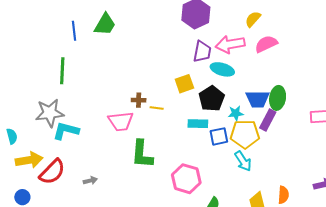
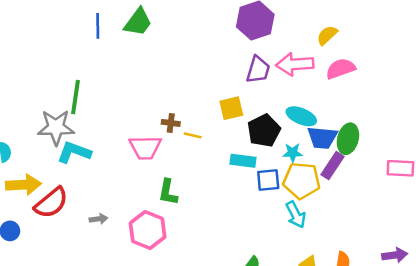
cyan ellipse: (222, 69) -> (301, 116), moved
green line: (62, 71) -> (76, 97), moved
green L-shape: (142, 154) -> (168, 192), size x0.7
pink hexagon: (186, 179) -> (148, 230), moved

